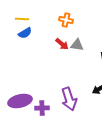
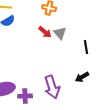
gray triangle: (77, 45) -> (60, 33), turned 40

